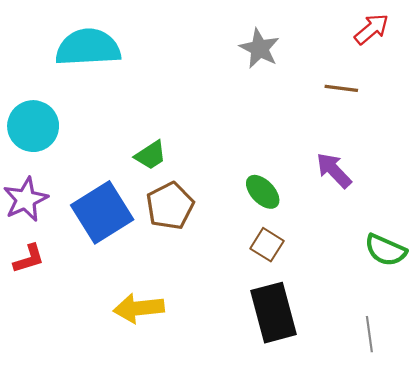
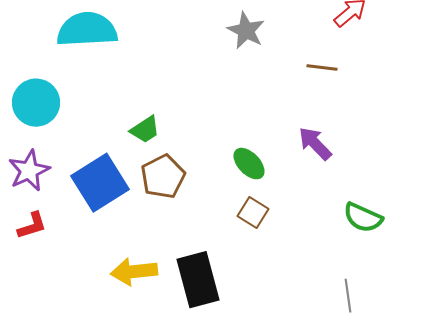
black rectangle: (273, 313) -> (198, 280), moved

